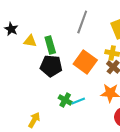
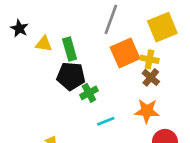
orange square: (85, 62) -> (125, 53), moved, turned 30
green cross: (65, 100) -> (89, 93), moved, turned 32

